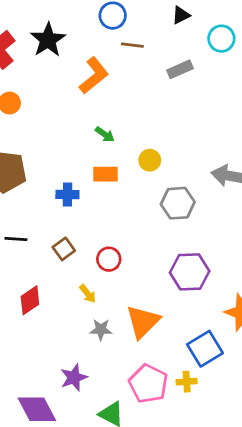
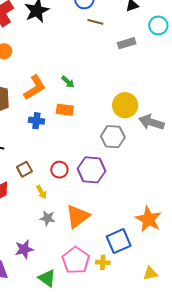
orange L-shape: (94, 76) -> (35, 88), moved
yellow circle: (150, 160) -> (125, 105), moved, size x1.6
brown square: (64, 249) -> (24, 169), moved
purple hexagon: (190, 272) -> (91, 170), moved

